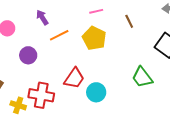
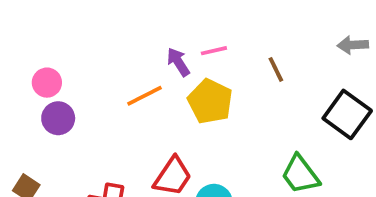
purple arrow: (42, 17) -> (178, 62), moved
purple circle: (28, 55) -> (58, 118), moved

